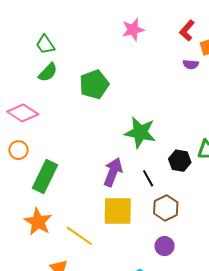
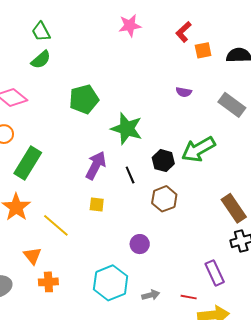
purple semicircle: (191, 64) -> (184, 92), moved
green pentagon: (94, 84) -> (84, 99), moved
brown hexagon: (166, 208) -> (164, 199), moved
yellow square: (118, 211) -> (97, 205), size x0.5

